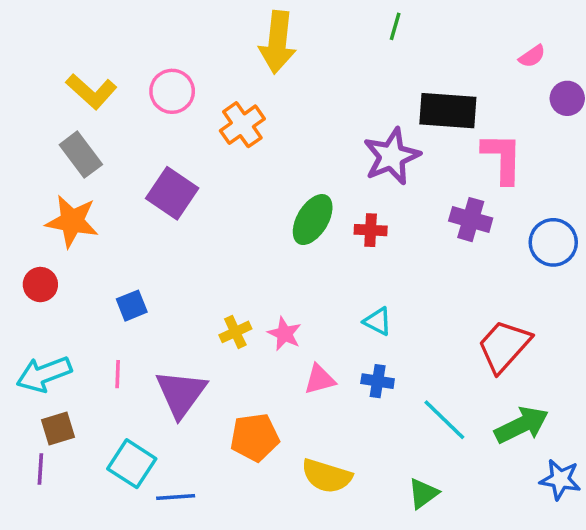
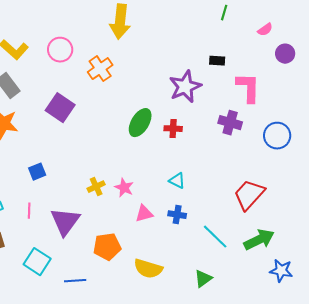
green line: (395, 26) -> (224, 13), moved
black rectangle: (448, 111) -> (217, 61), size x0.5
blue line: (176, 497) -> (75, 281), moved

